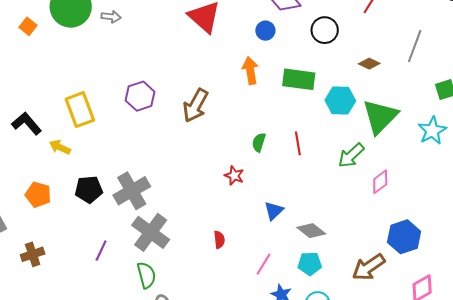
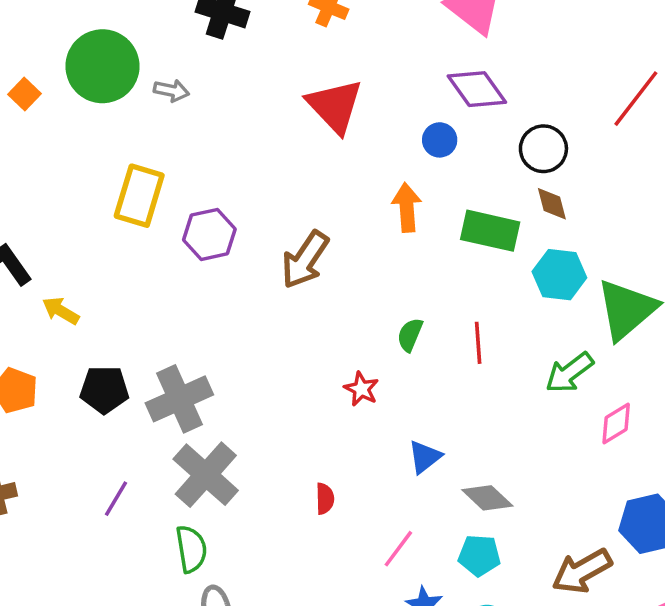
brown diamond: (369, 64) -> (552, 204), moved, turned 45
yellow rectangle: (80, 110) -> (139, 196), moved, turned 32

